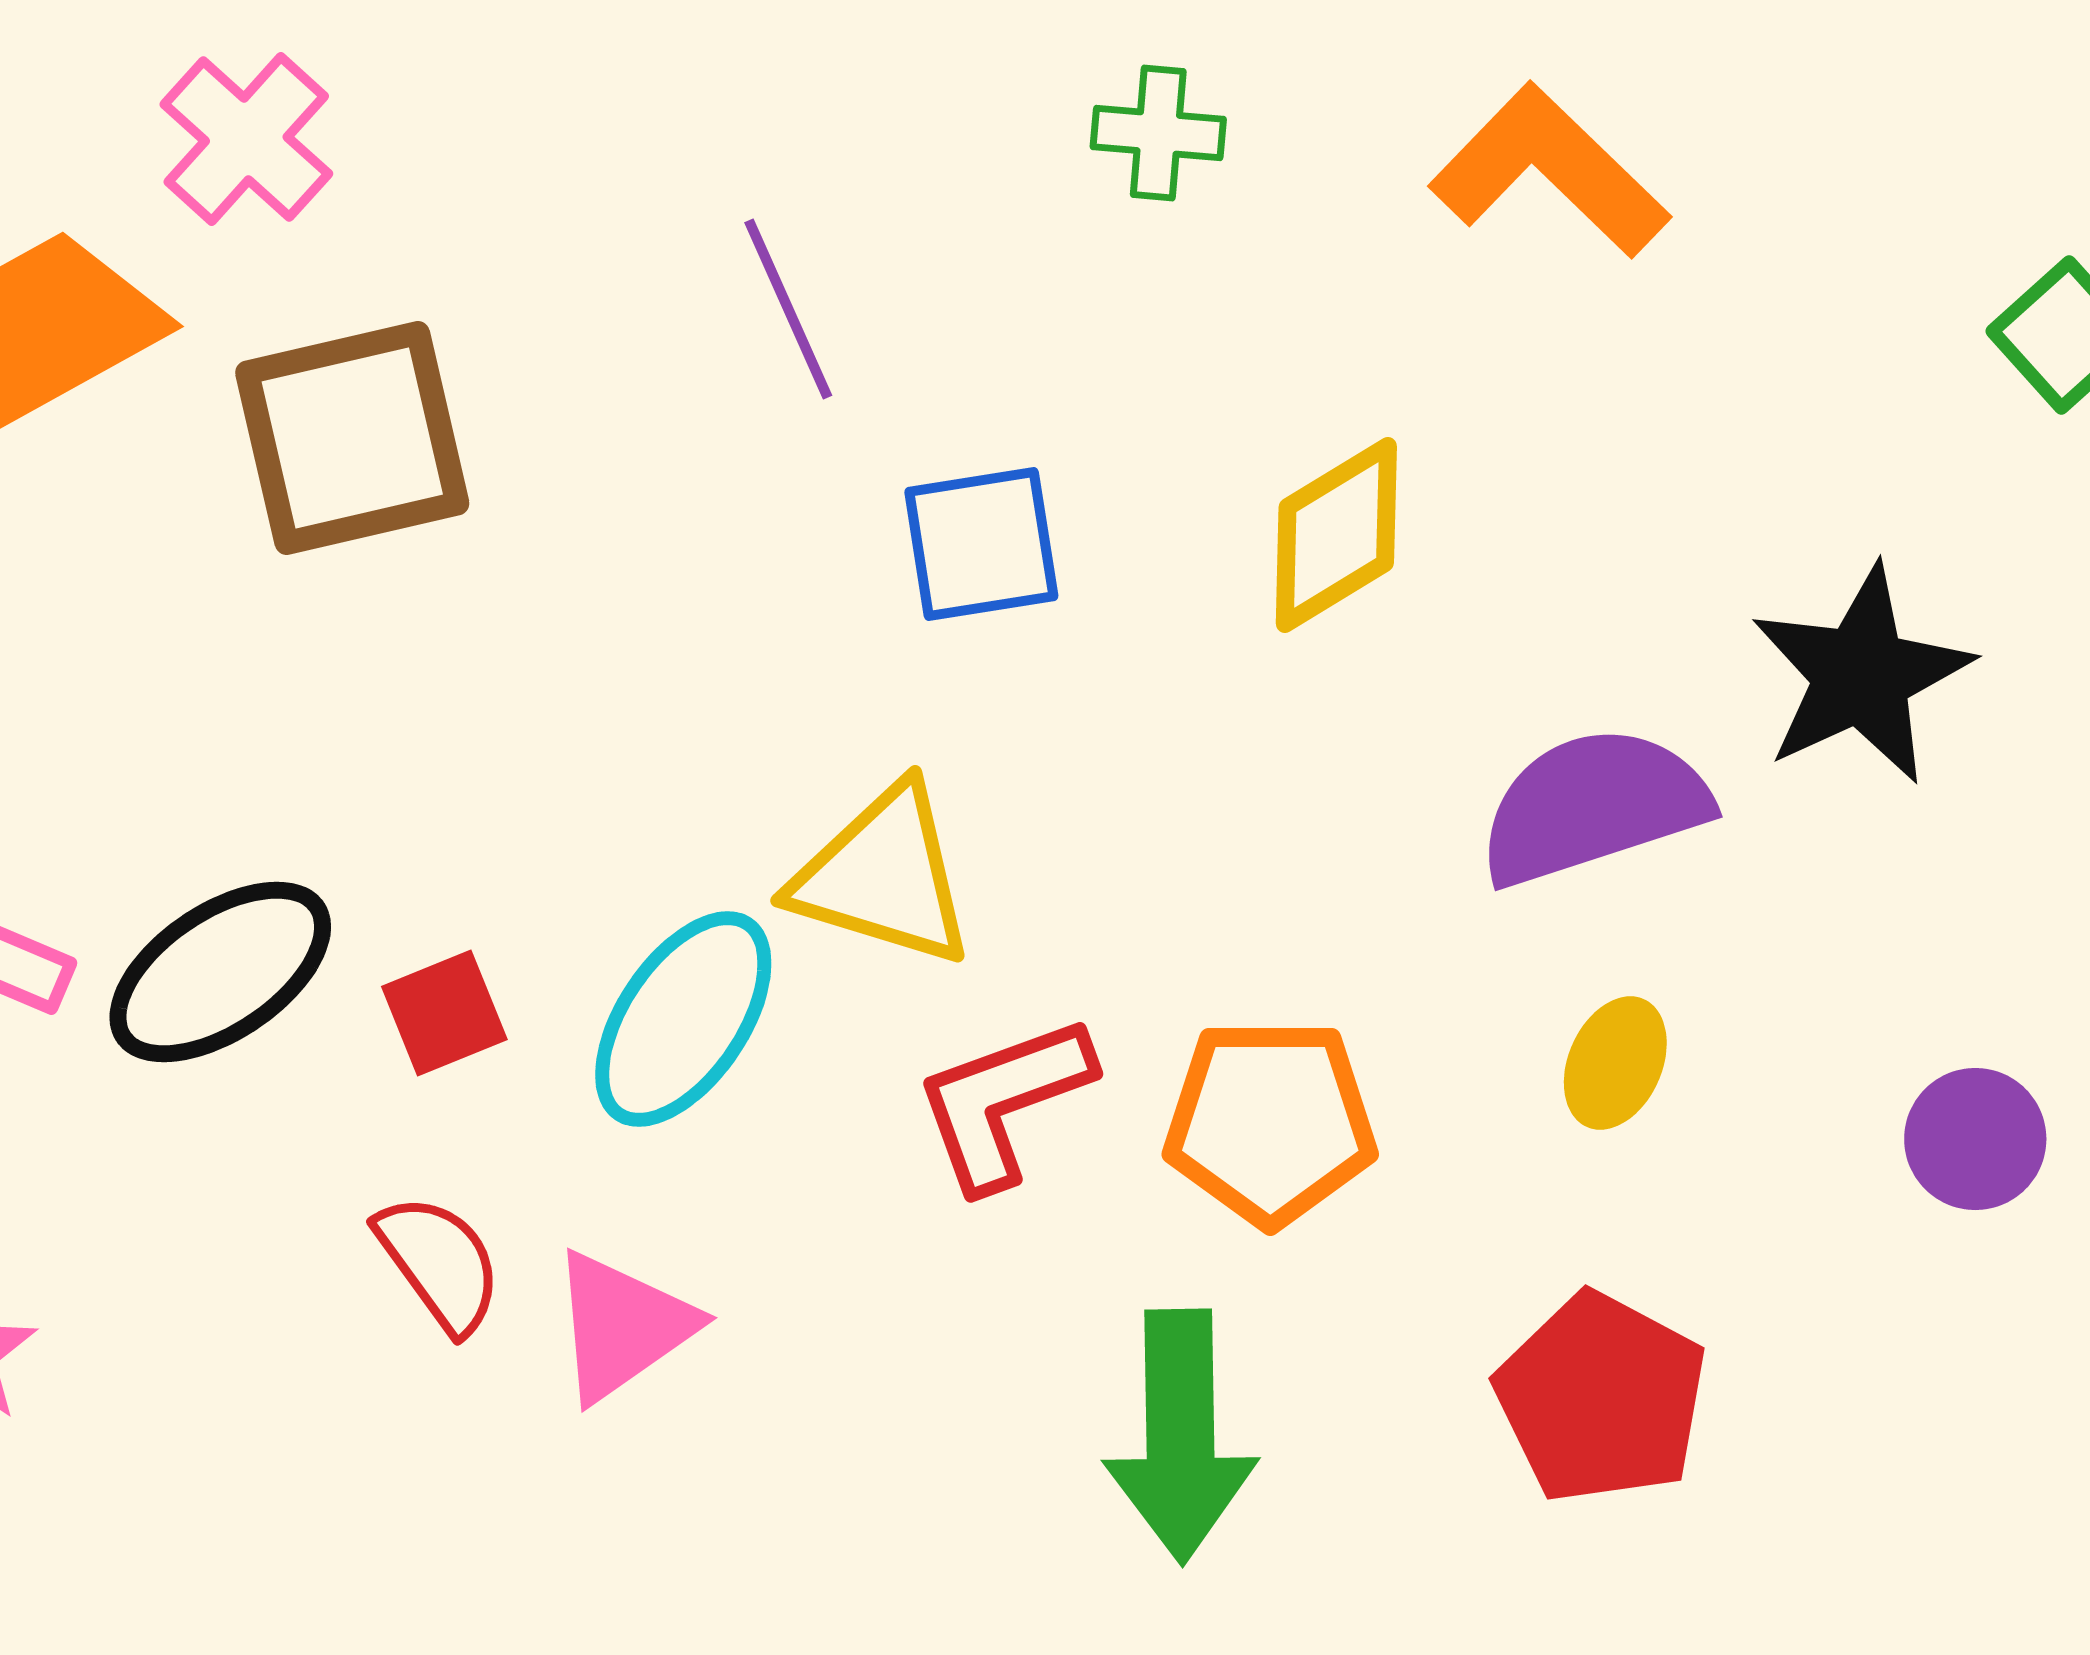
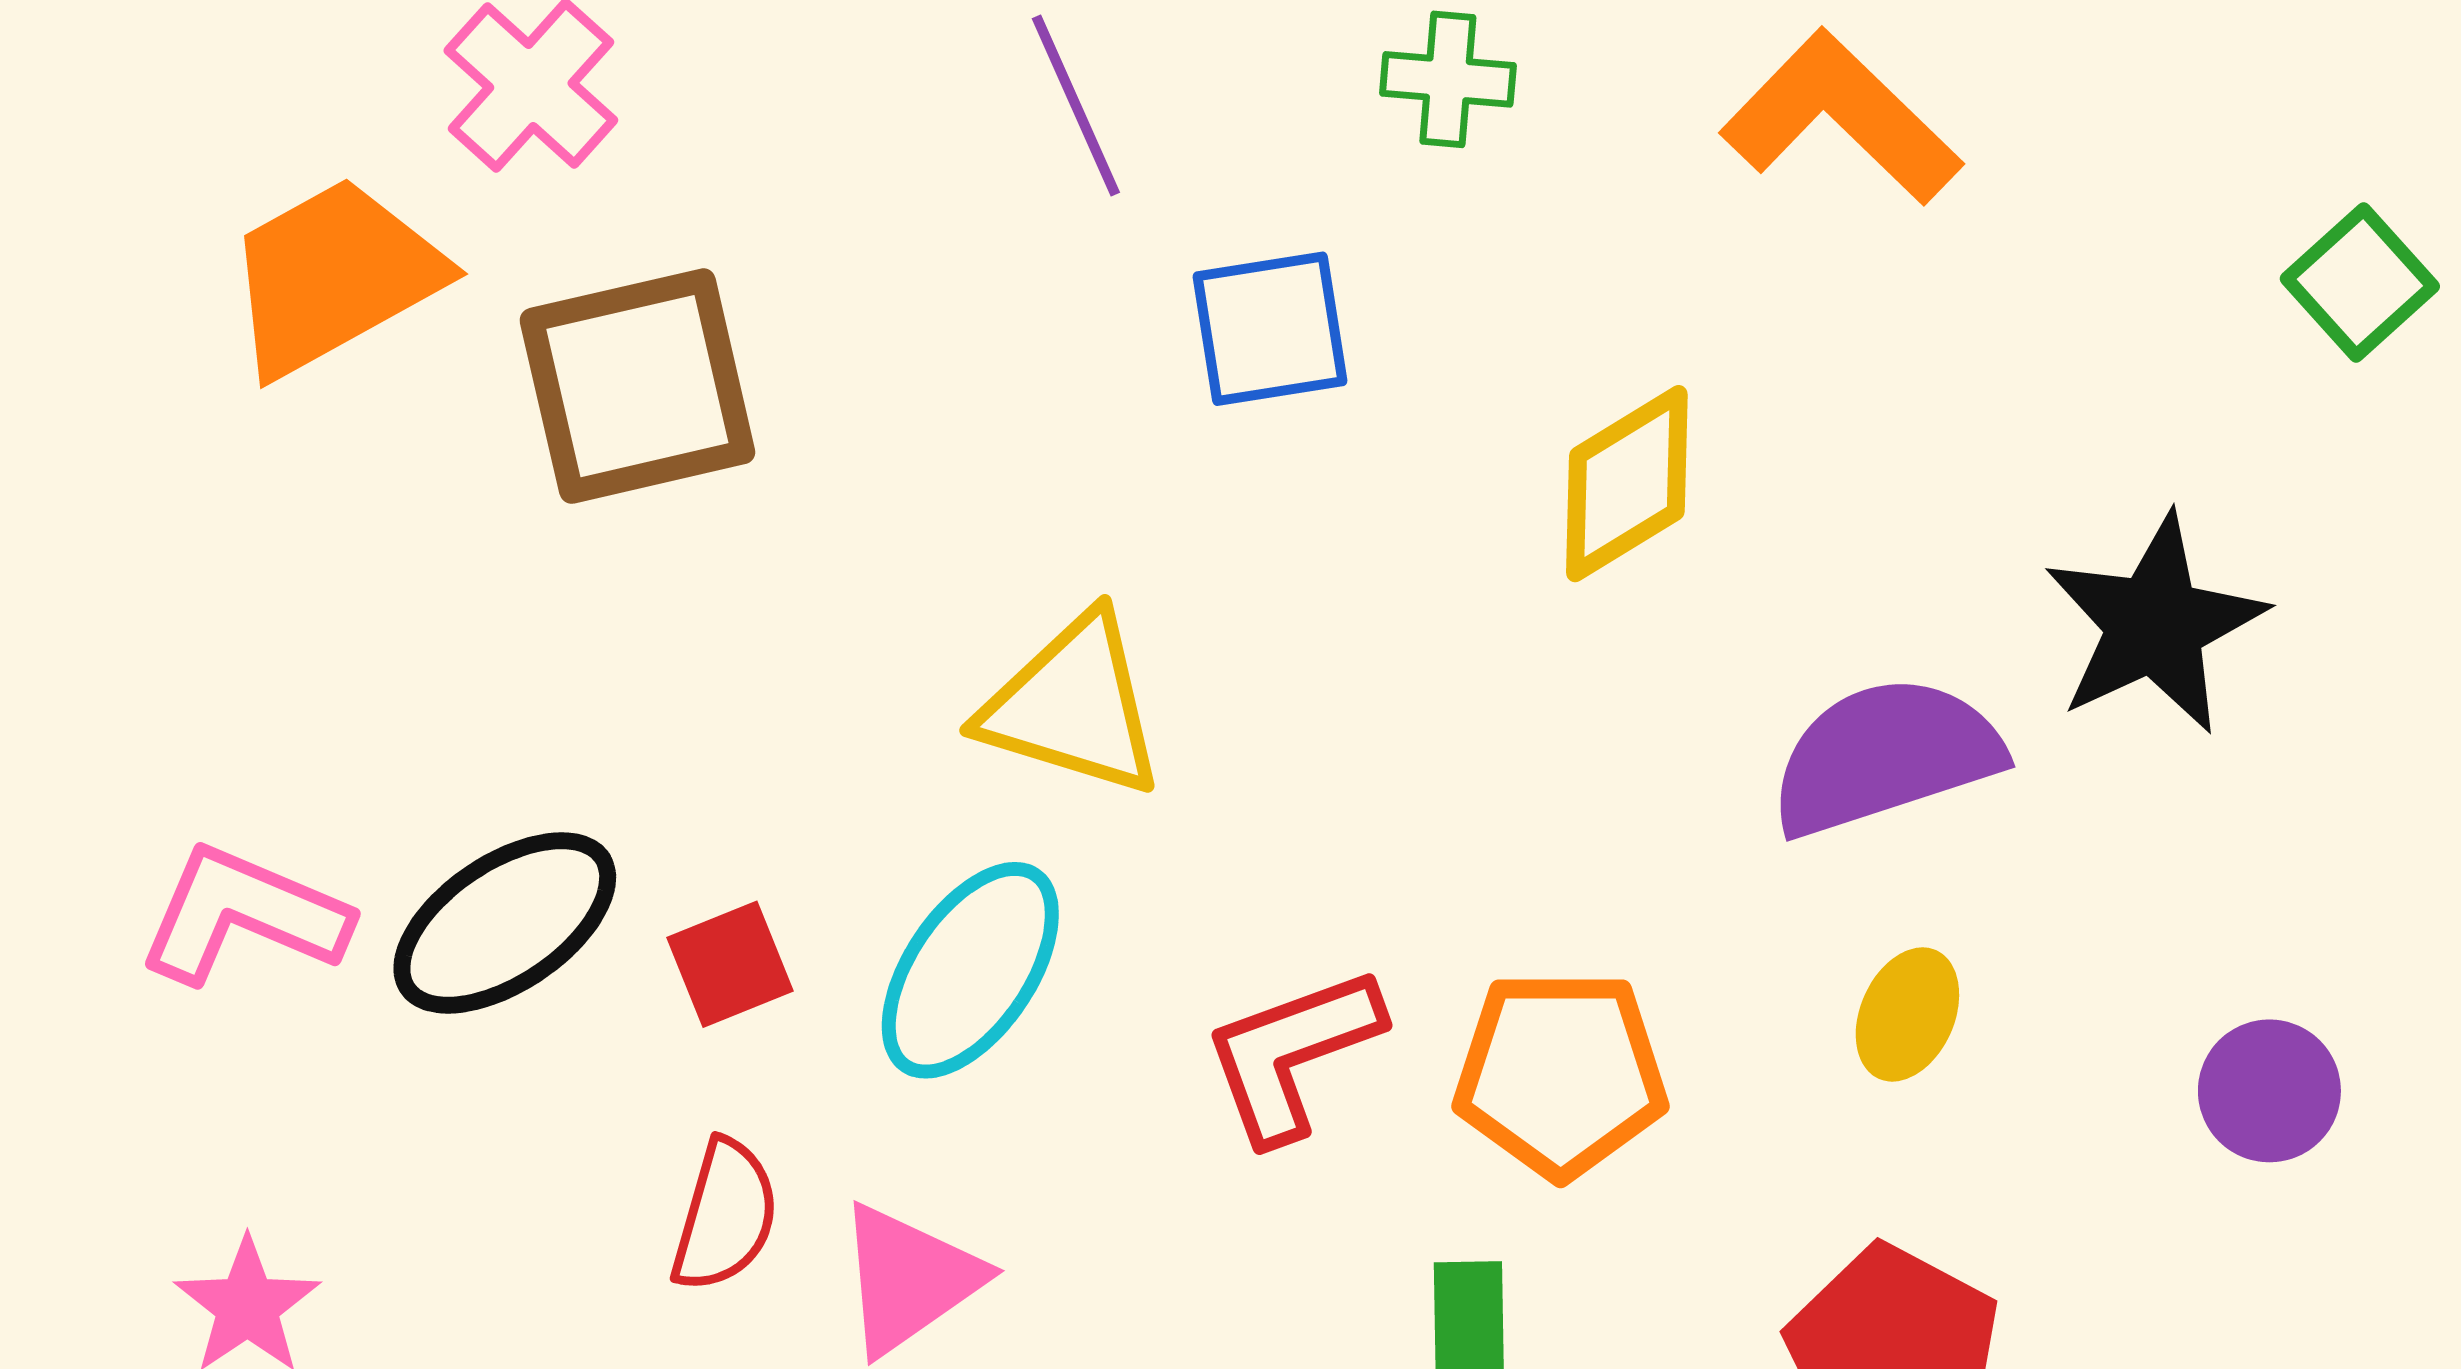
purple line: (788, 309) -> (1076, 106), moved
blue square: (981, 544) -> (1270, 329), moved
yellow triangle: (883, 876) -> (1073, 706), moved
red semicircle: (439, 1263) -> (725, 1216), turned 52

